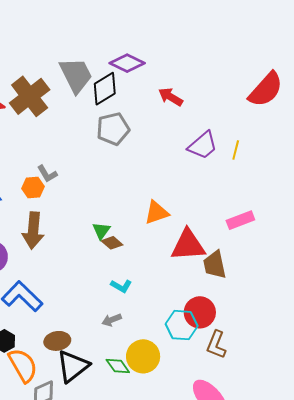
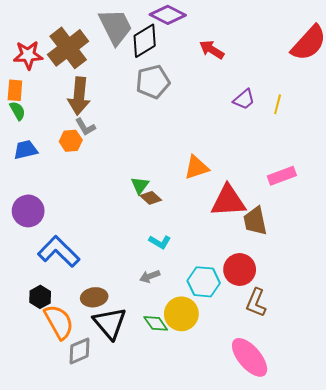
purple trapezoid: (203, 145) -> (244, 99), size x0.7
brown arrow: (33, 230) -> (79, 96), moved
cyan hexagon: (182, 325) -> (204, 282), moved
black triangle: (73, 366) -> (110, 323), turned -33

